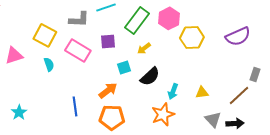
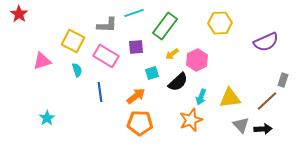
pink hexagon: (169, 18) -> (197, 60), moved
yellow hexagon: (192, 37) -> (220, 23), moved
yellow triangle: (202, 92) -> (230, 98), size x1.6
blue line: (75, 106) -> (100, 92), moved

